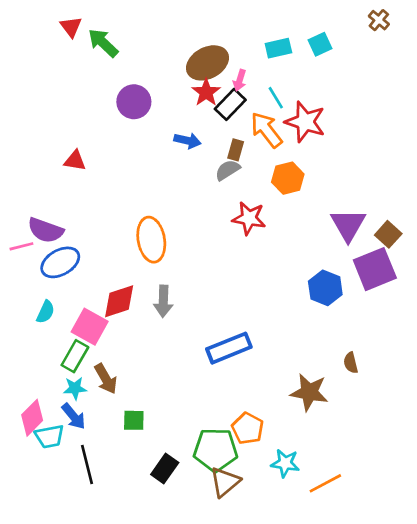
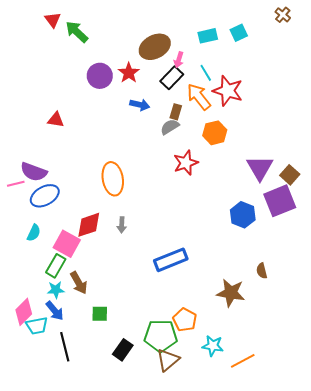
red star: (206, 92) -> (129, 73), moved
red star: (249, 218) -> (186, 163), turned -30
gray arrow: (163, 301) -> (122, 225), size x0.7

